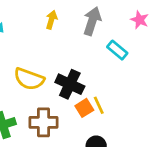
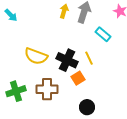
yellow arrow: (51, 20) -> (64, 11), moved
yellow line: (99, 105) -> (89, 58), moved

